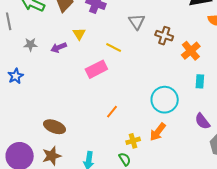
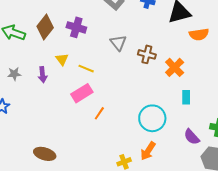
yellow line: (114, 47) -> (86, 69), moved
purple arrow: (59, 48) -> (43, 75), turned -70
orange line: (112, 112) -> (99, 113), moved

